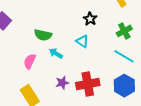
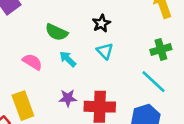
black star: (90, 19) -> (101, 23), moved
pink semicircle: (30, 61) -> (32, 62), turned 84

